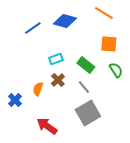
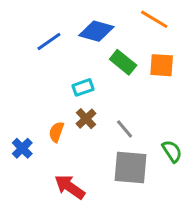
green rectangle: (86, 65) -> (123, 62), moved
green semicircle: (116, 70) -> (172, 151), moved
gray square: (88, 113) -> (130, 168), turned 35

